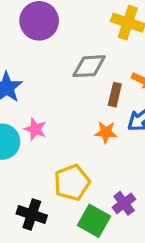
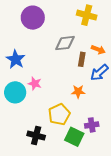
orange star: (106, 132) -> (78, 92), moved
purple cross: (124, 203) -> (92, 125), turned 32

